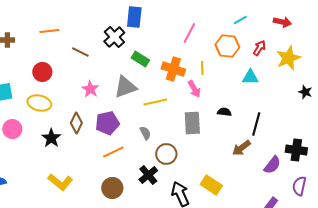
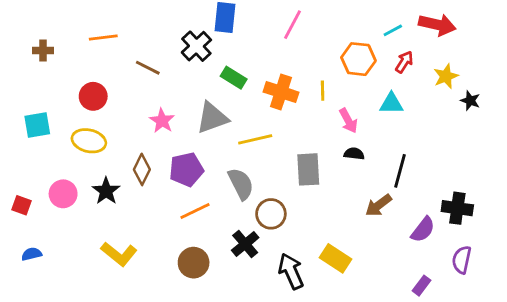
cyan line: (240, 20) -> (393, 30), moved
red arrow: (282, 22) -> (437, 25), size x1.4
pink line: (189, 33) -> (292, 25), moved
yellow star: (288, 58) -> (446, 76), size x0.7
pink arrow: (194, 89) -> (348, 121), moved
black star: (305, 92) -> (470, 101), moved
pink circle: (12, 129) -> (63, 194), moved
gray semicircle: (145, 133) -> (241, 184), size x1.6

